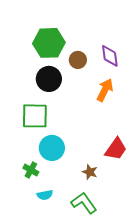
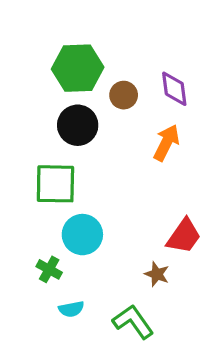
brown star: (90, 172) -> (157, 274), moved

